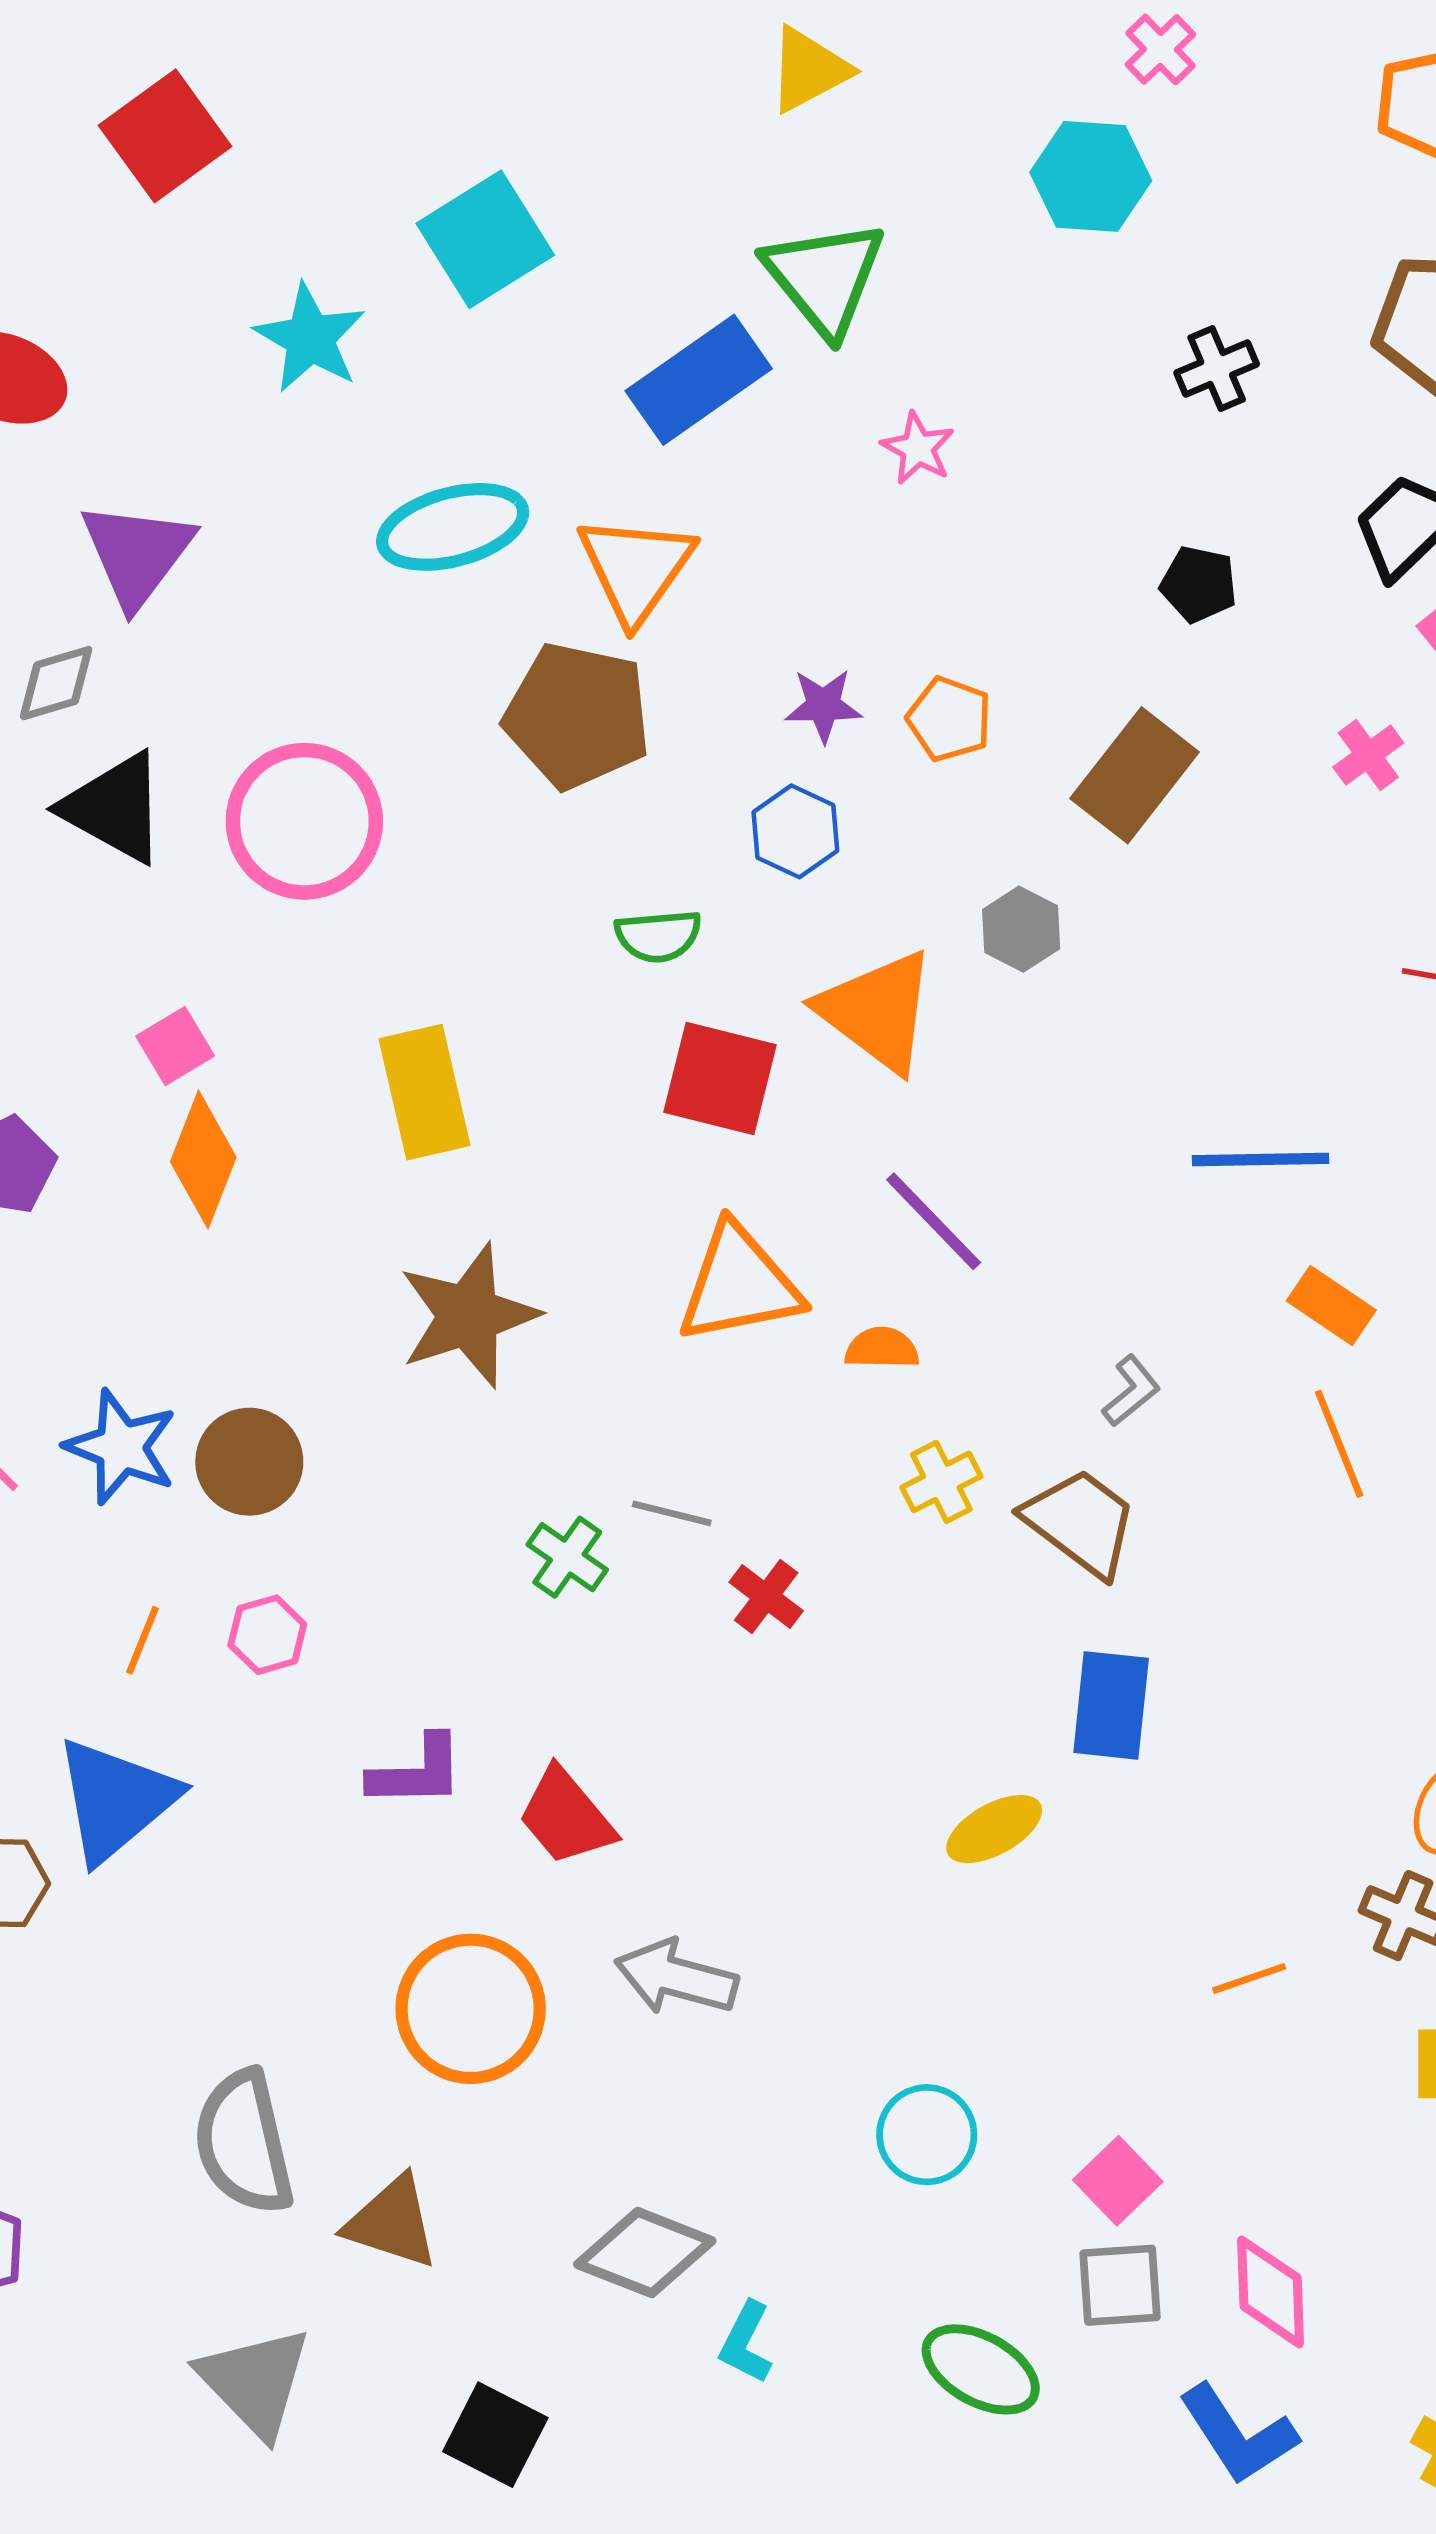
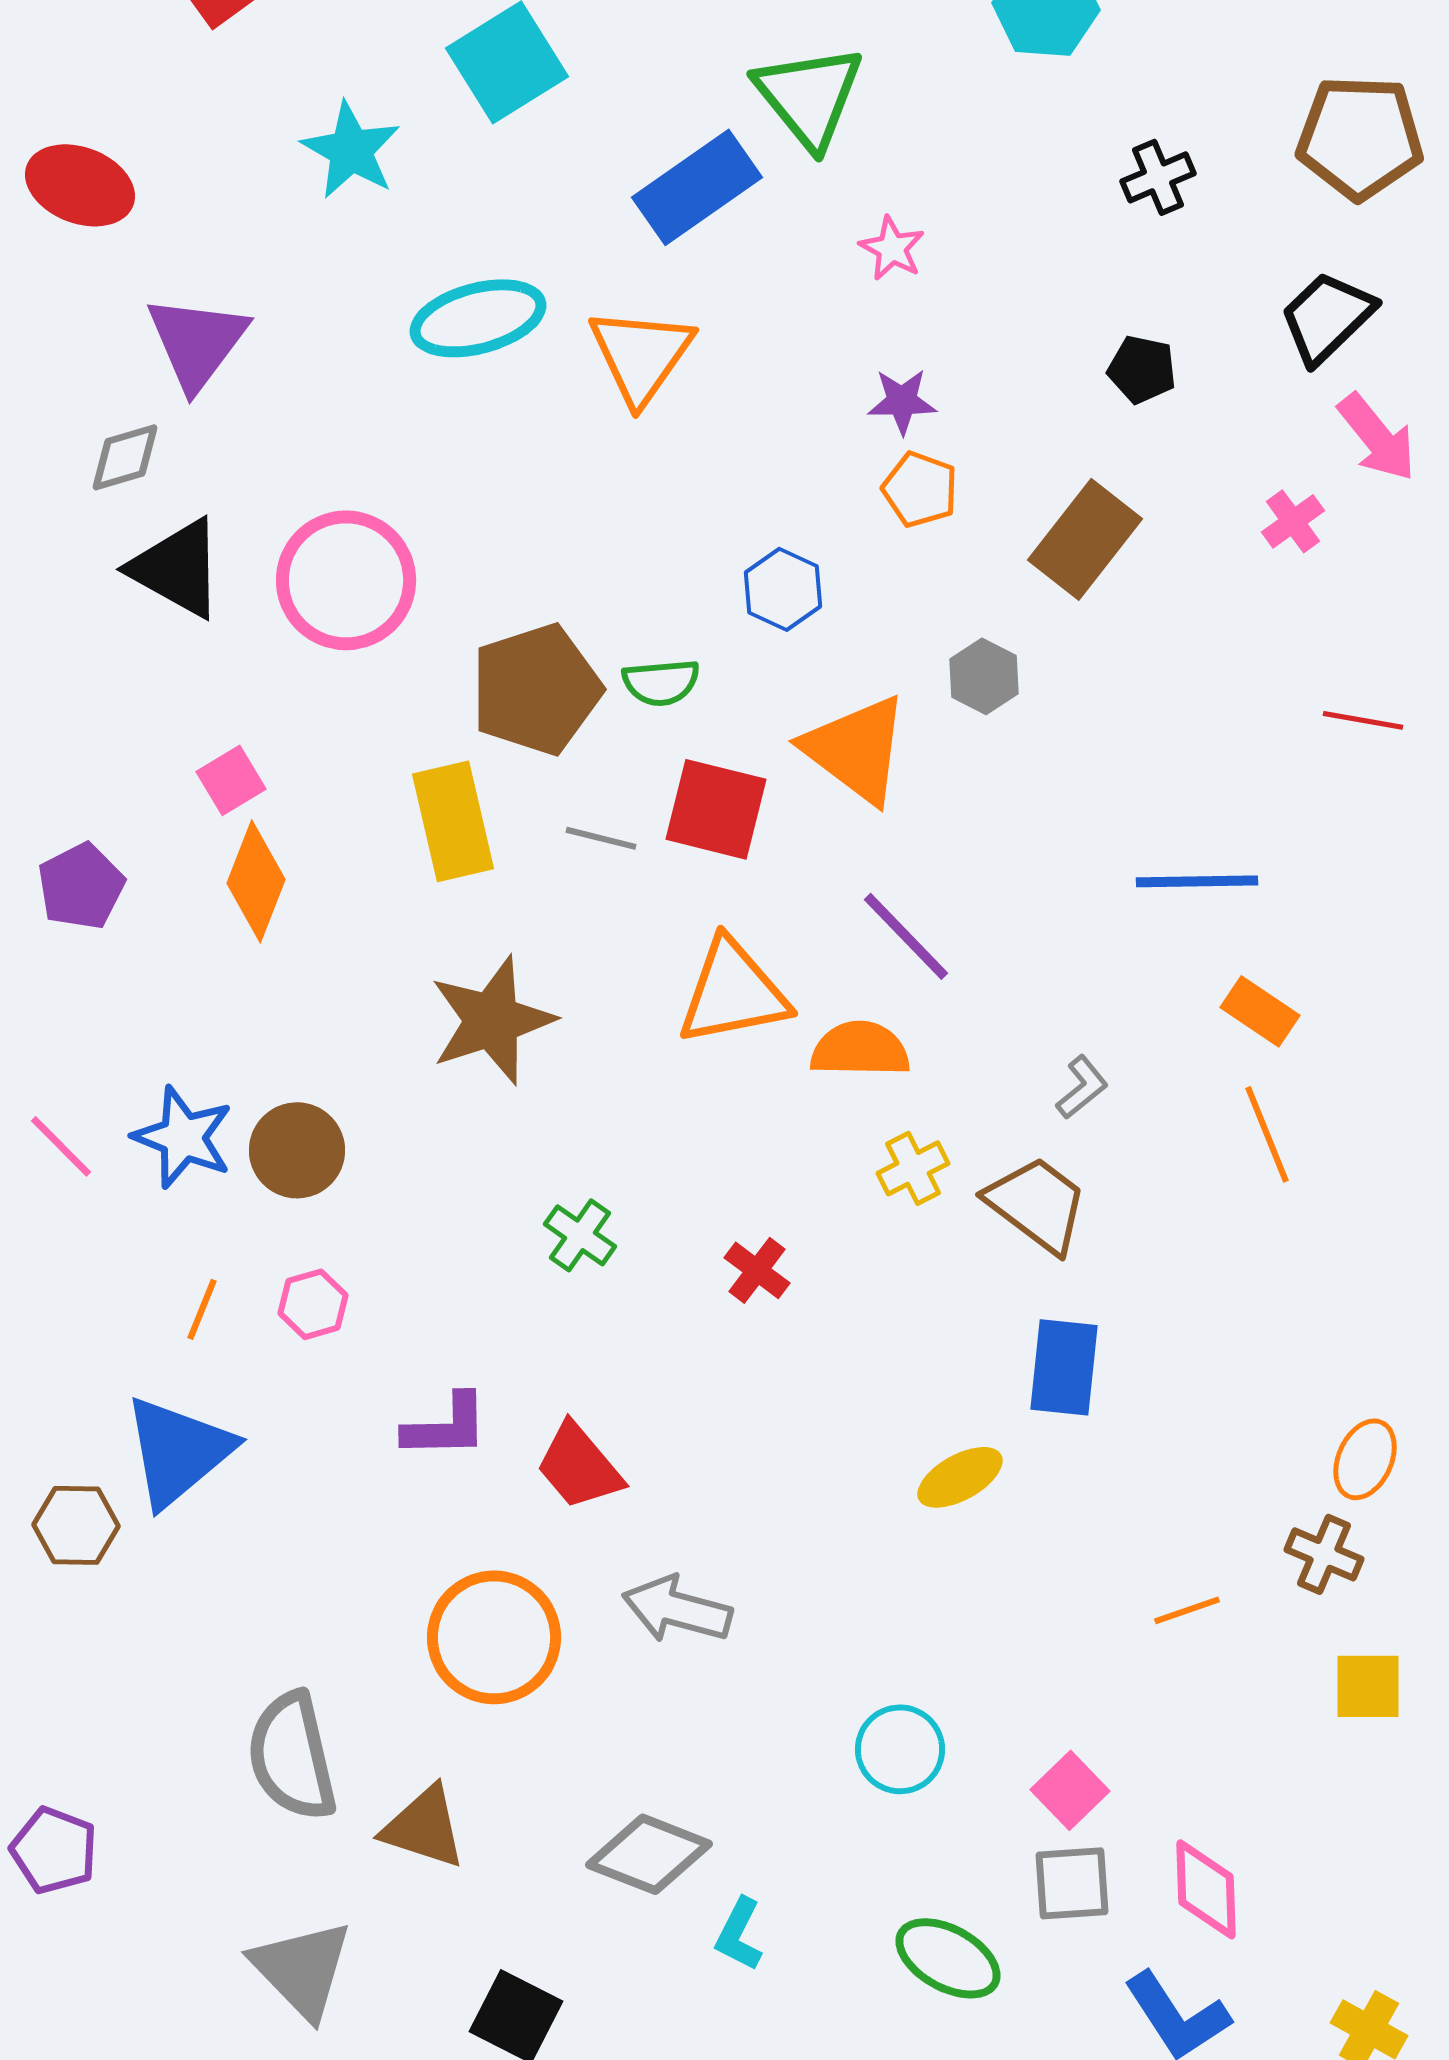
purple star: (823, 706) -> (902, 401), moved
brown pentagon: (577, 716) -> (536, 689), moved, turned -30
orange semicircle: (882, 1348) -> (860, 1049), size x1.5
gray line: (672, 1513) -> (601, 838), moved

